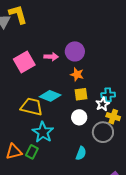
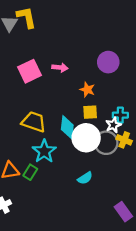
purple circle: (75, 51) -> (108, 62), moved
cyan diamond: (50, 96) -> (67, 127), moved, turned 70
white circle: (79, 117) -> (86, 138), size x1.6
gray circle: (103, 132) -> (106, 143), moved
cyan semicircle: (81, 153) -> (85, 178), turned 32

